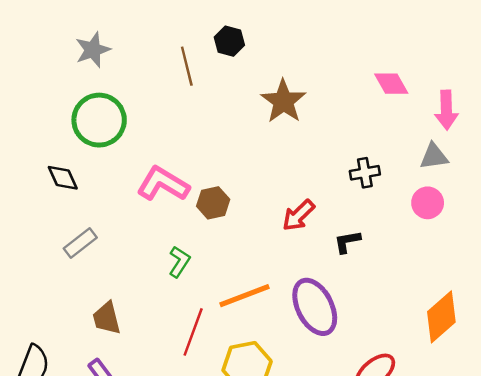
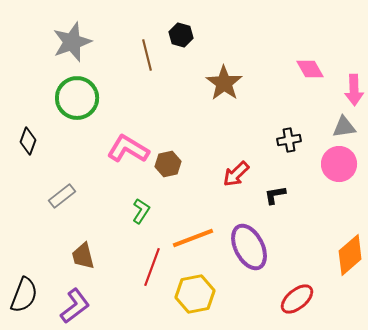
gray star: (93, 50) -> (72, 42), size x1.4
black diamond: (63, 178) -> (28, 141), moved, turned 44
pink circle: (428, 203) -> (339, 164), size x1.4

